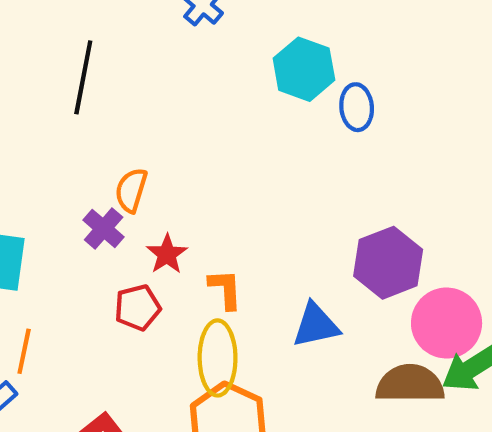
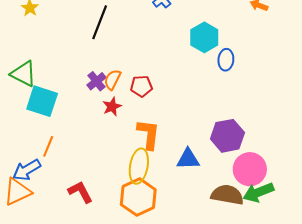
purple cross: (104, 228) -> (96, 81), moved
red star: (167, 254) -> (112, 107), moved
orange L-shape: (225, 289) -> (148, 134), size x1.5
red pentagon: (137, 308) -> (141, 86), moved

